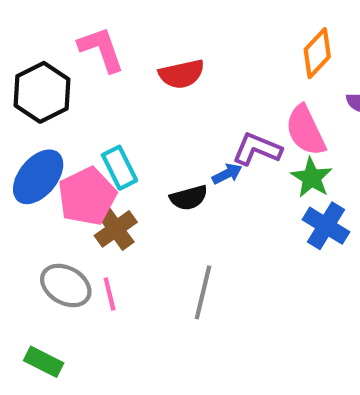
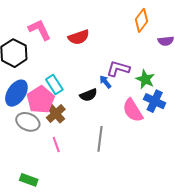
pink semicircle: (305, 130) -> (133, 110), moved
blue arrow: (227, 174) -> (105, 82), turned -96
gray ellipse: (66, 285) -> (28, 122), moved

